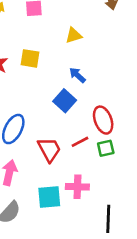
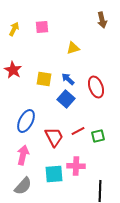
yellow square: (30, 58) -> (44, 79), moved
blue arrow: (77, 75) -> (68, 79), moved
red ellipse: (103, 120) -> (96, 87), moved

